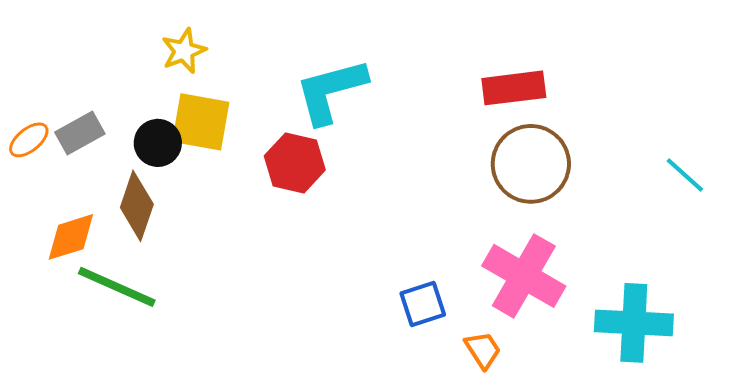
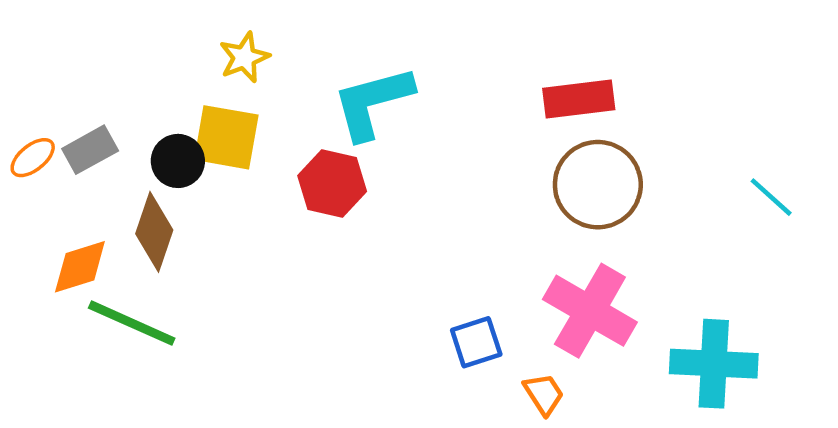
yellow star: (184, 51) -> (244, 57), moved

